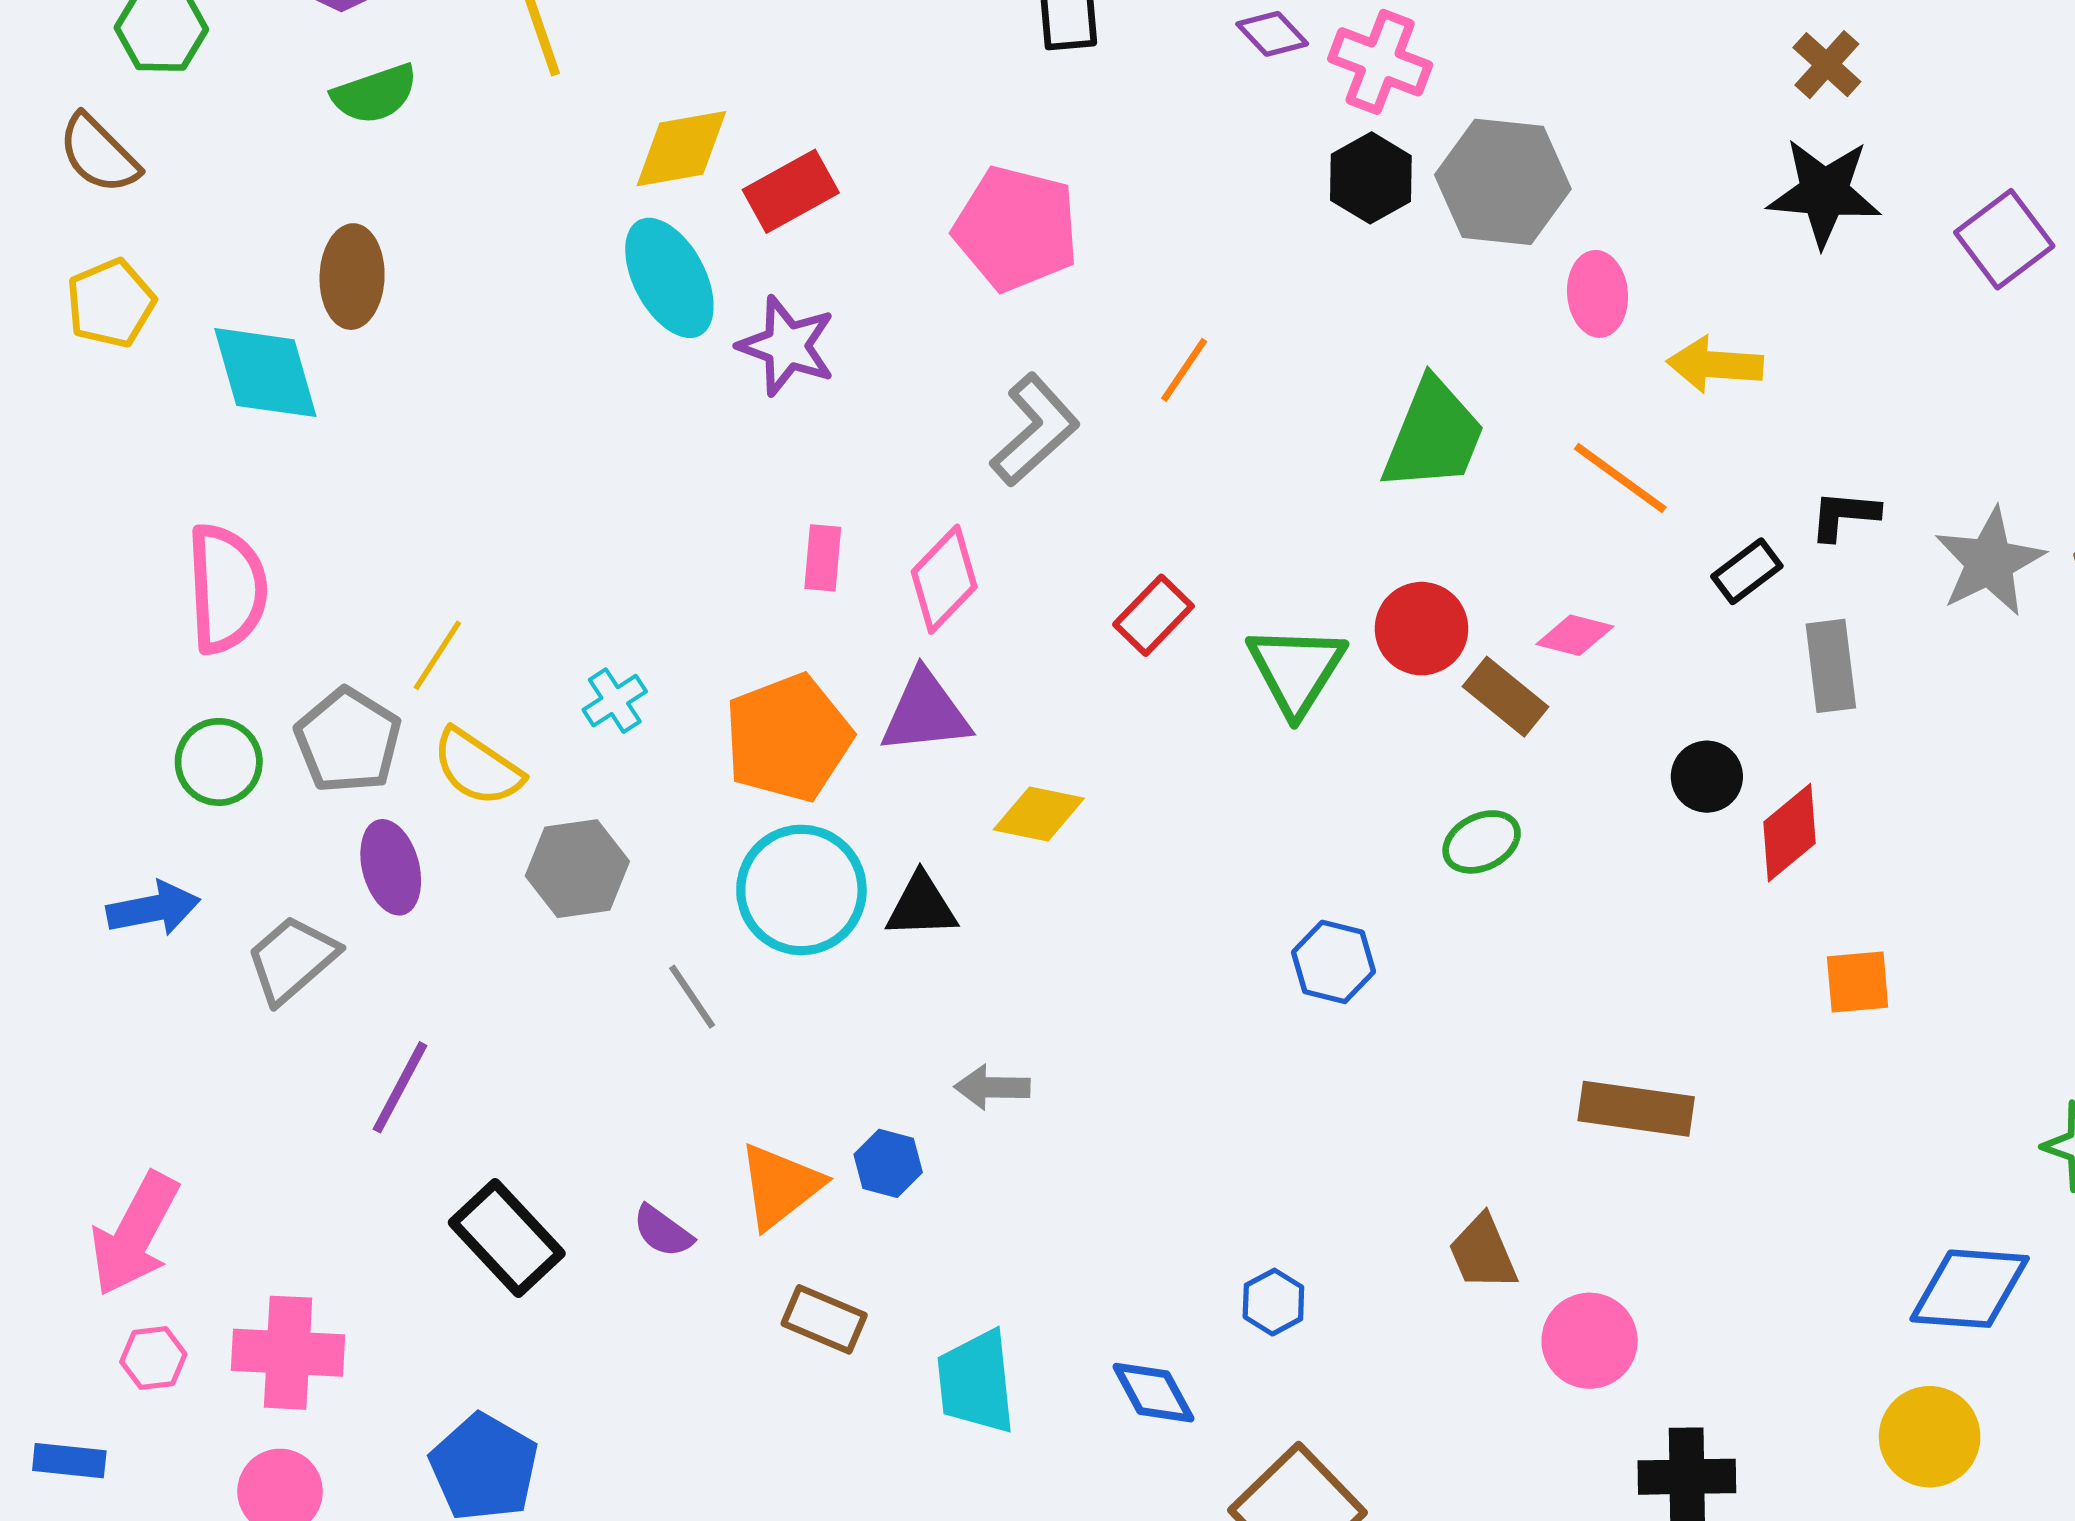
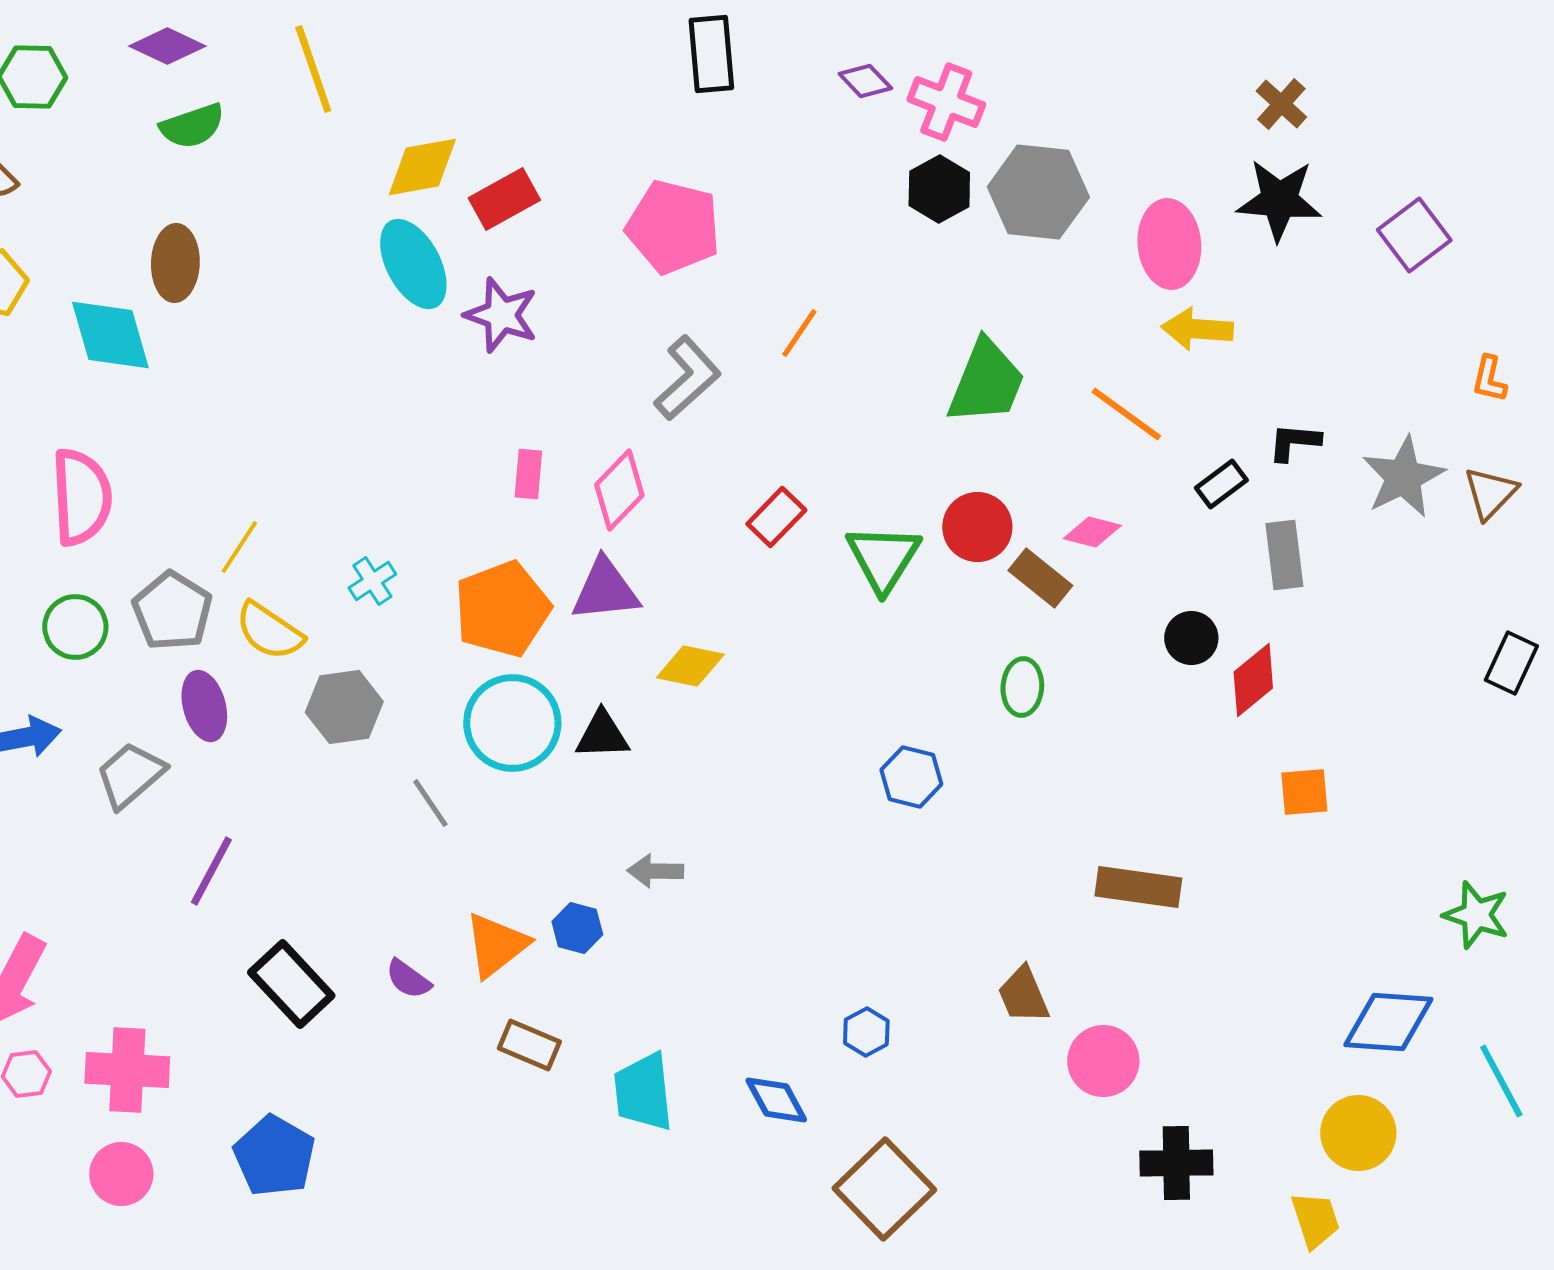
pink ellipse: (1598, 294) -> (1169, 244), moved, size x1.4
green ellipse: (1482, 842) -> (1022, 687), turned -60

